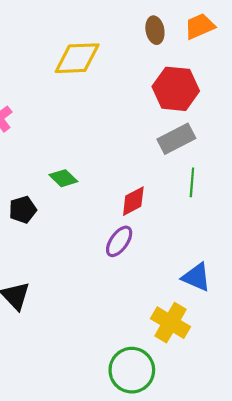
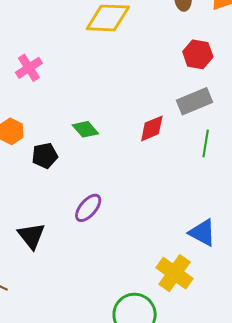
red hexagon: (176, 89) -> (198, 54), size x0.7
red diamond: (133, 201) -> (152, 128), moved
purple ellipse: (119, 241) -> (88, 208), moved

